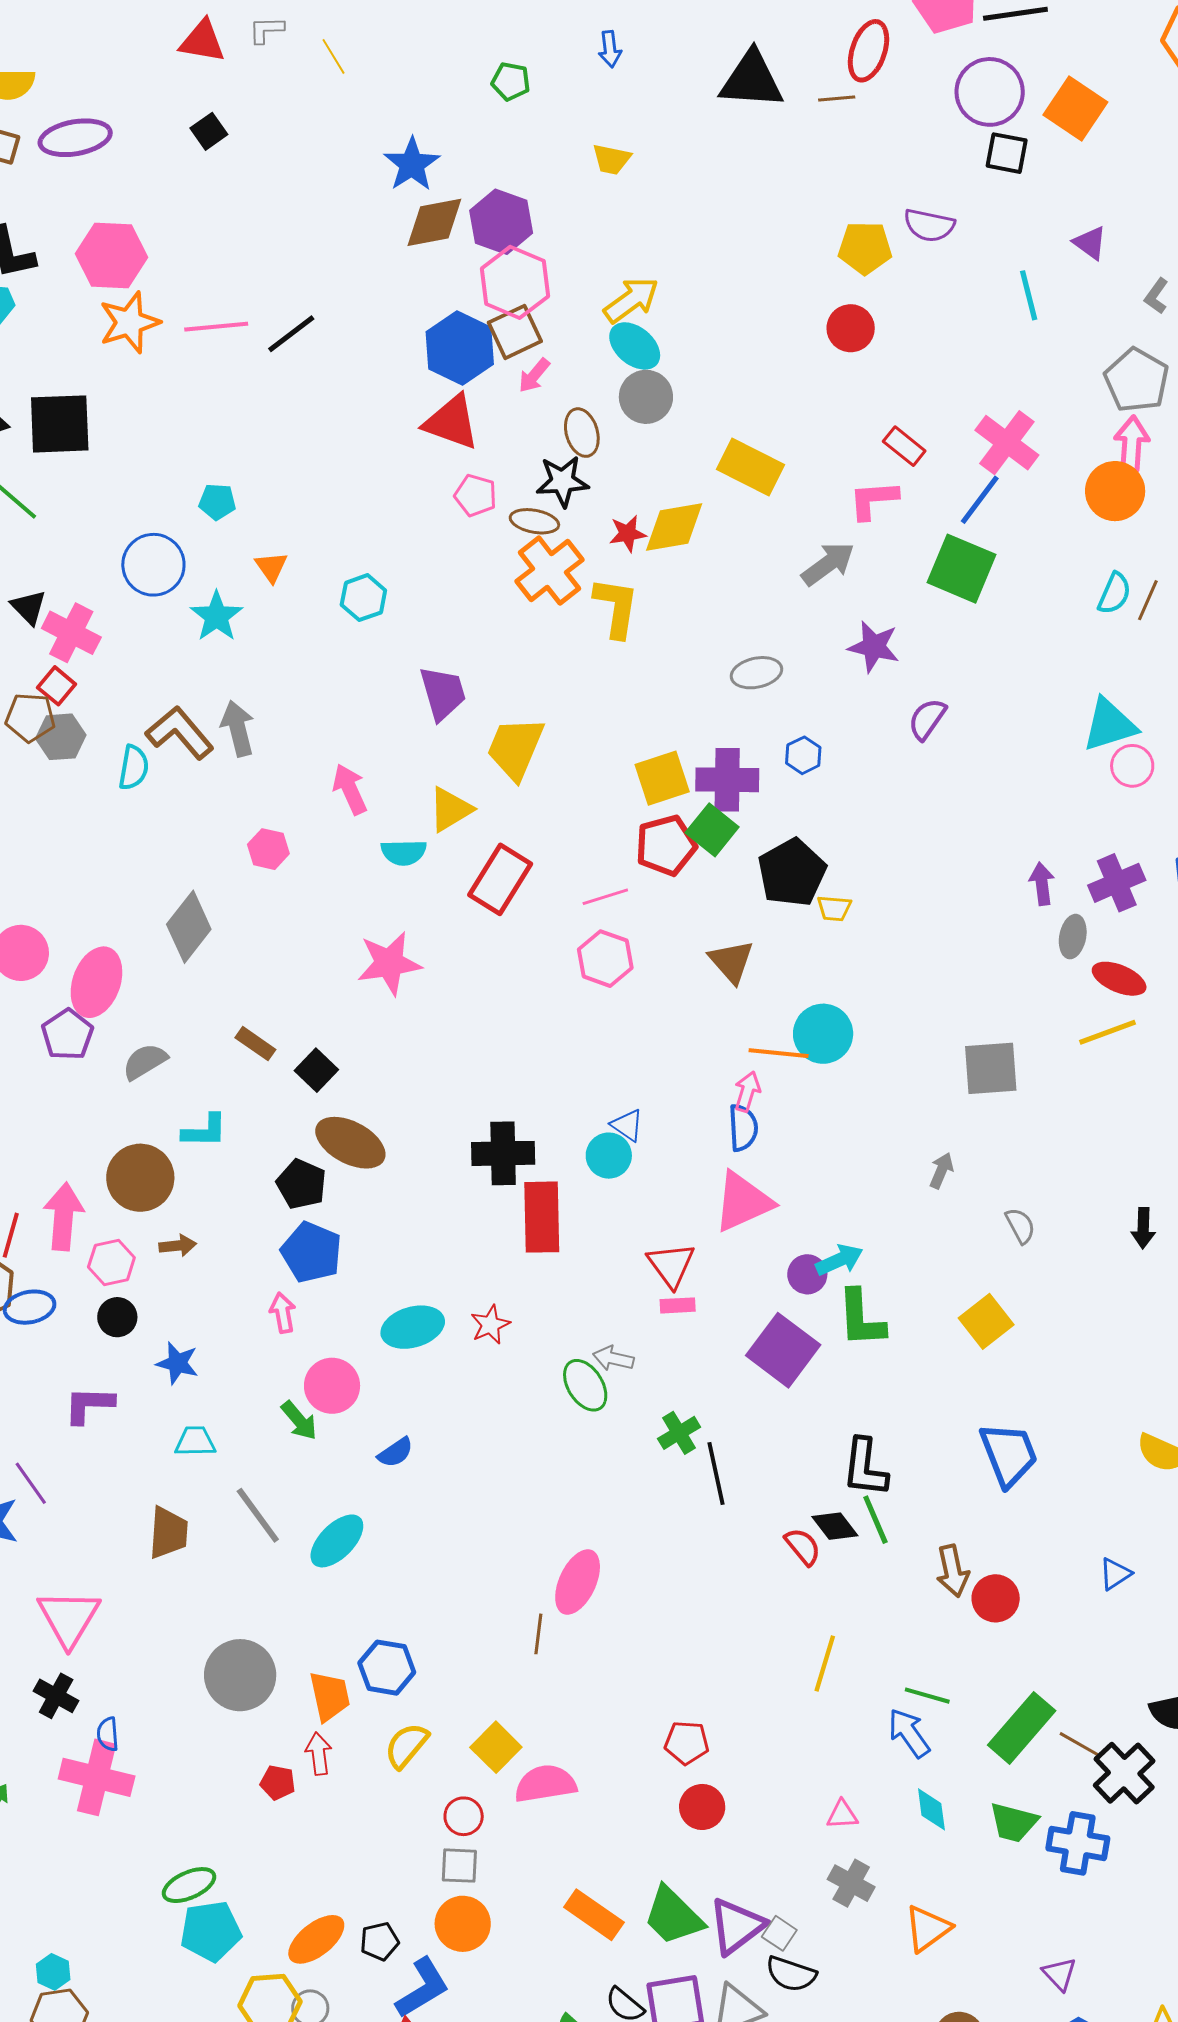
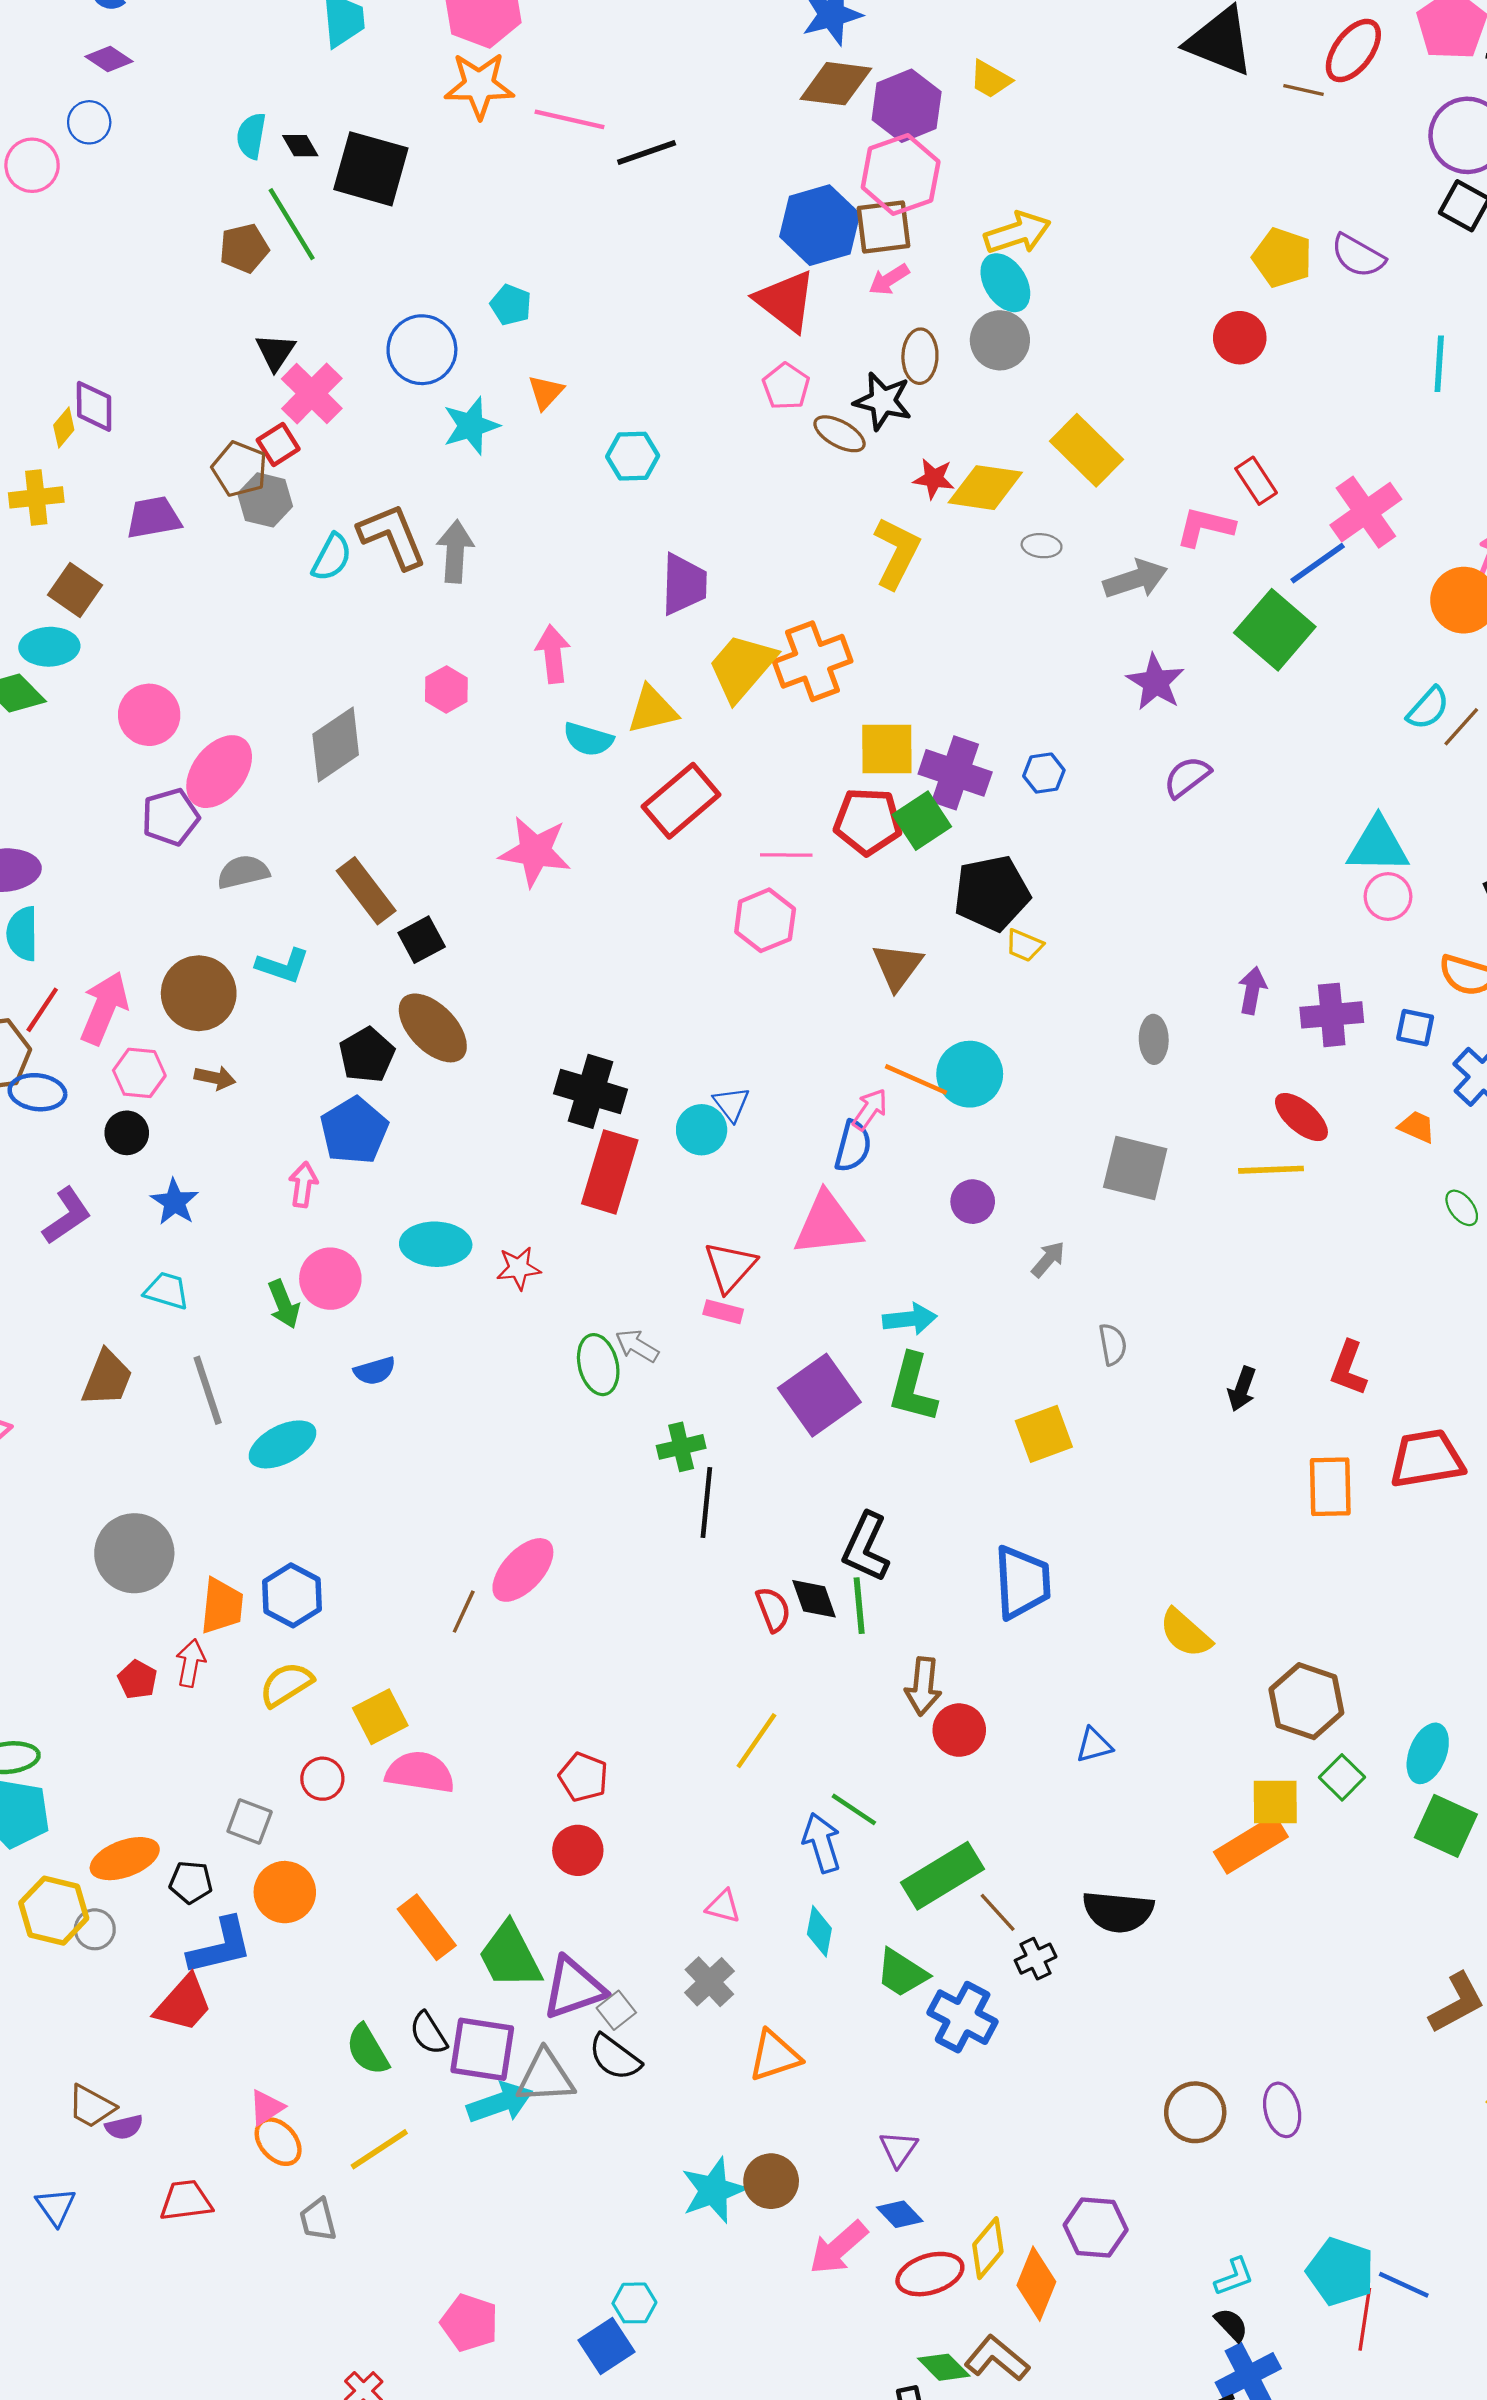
yellow trapezoid: (612, 159) -> (990, 79), moved
orange cross: (549, 570) -> (813, 661), moved
gray ellipse: (756, 673) -> (1042, 546), moved, size x0.7
gray ellipse: (1073, 937) -> (1154, 1039), moved, turned -30
brown rectangle: (255, 1044) -> (366, 891), size x1.5
purple circle: (807, 1274) -> (973, 1202), moved
purple L-shape: (89, 1405) -> (67, 1216), turned 126
black cross: (1124, 1773) -> (1036, 1959), size x0.6
gray square: (459, 1866) -> (250, 1821), moved

